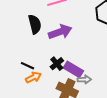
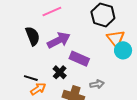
purple rectangle: (73, 69) -> (79, 59), moved
gray arrow: (84, 80) -> (97, 84), moved

